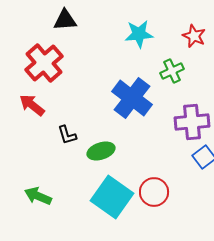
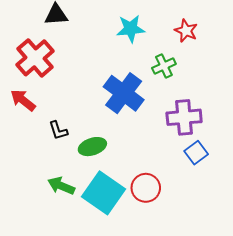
green arrow: (38, 196) -> (61, 186), moved

